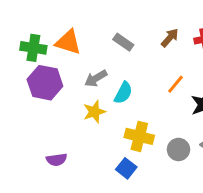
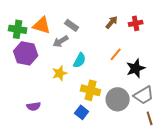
gray rectangle: (123, 42) -> (72, 25), moved
gray arrow: (96, 78) -> (61, 41), moved
gray circle: (178, 149) -> (118, 99), size x1.5

